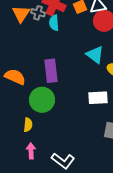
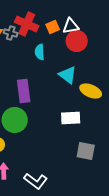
cyan semicircle: (54, 23) -> (40, 52), moved

